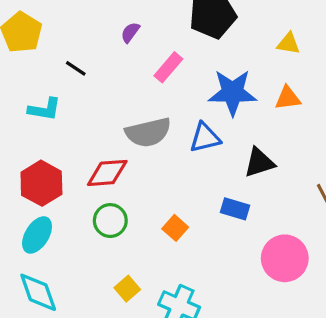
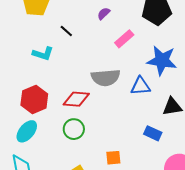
orange square: (175, 228) -> (113, 158), moved, turned 35

